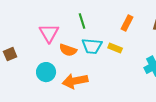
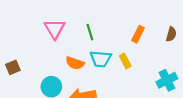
pink triangle: (49, 33) -> (55, 29), moved
yellow rectangle: (115, 48) -> (125, 61), turned 40

